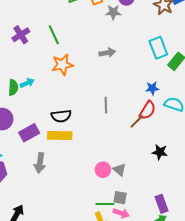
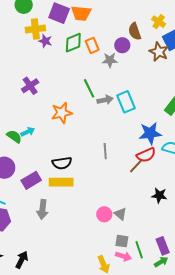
purple cross: (21, 35) -> (30, 86), moved
green line: (54, 35) -> (89, 88), moved
cyan rectangle: (158, 48) -> (126, 102), moved
green semicircle: (13, 87) -> (14, 136), turned -56
blue star: (152, 88) -> (150, 133), size x1.6
red semicircle: (147, 110) -> (146, 155), turned 36
green line: (105, 204) -> (139, 250), moved, turned 72

